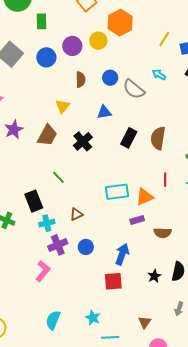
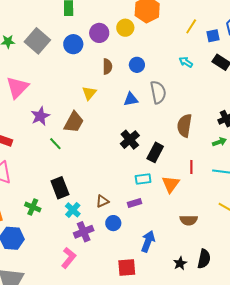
gray semicircle: (134, 89) -> (158, 92), moved, turned -140
black rectangle: (129, 138) -> (155, 152), moved
black cross: (83, 141) -> (130, 140), moved
green line: (58, 177) -> (55, 144), moved
cyan rectangle: (117, 192) -> (143, 179), size x0.7
orange triangle: (145, 197) -> (171, 184), turned -30
purple rectangle: (137, 220) -> (134, 203), moved
cyan cross: (47, 223) -> (73, 210), turned -35
blue circle: (86, 247) -> (113, 223), moved
red square: (113, 281) -> (127, 268), moved

